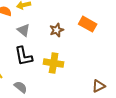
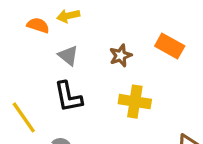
yellow cross: (54, 63) -> (135, 102), moved

